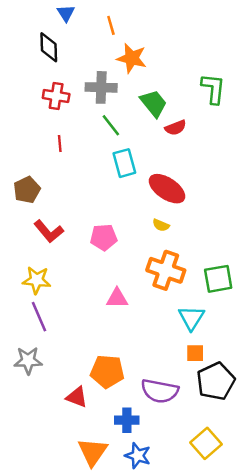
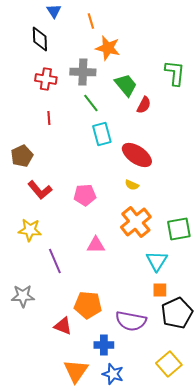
red semicircle: (176, 128) -> (144, 105), turned -42
orange cross: (166, 270) -> (136, 222), turned 32
purple line: (39, 317) -> (55, 261), moved

